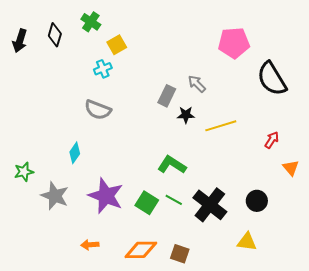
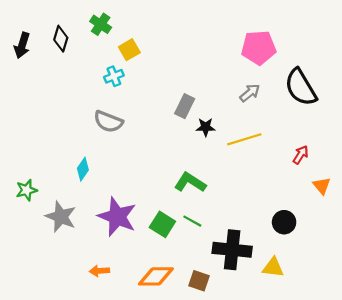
gray arrow: (197, 84) -> (250, 93), moved, turned 96
black cross: (210, 205) -> (232, 250), moved, turned -32

